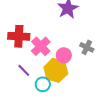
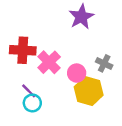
yellow hexagon: (56, 70) -> (89, 91), moved
cyan circle: (43, 84) -> (32, 103), moved

